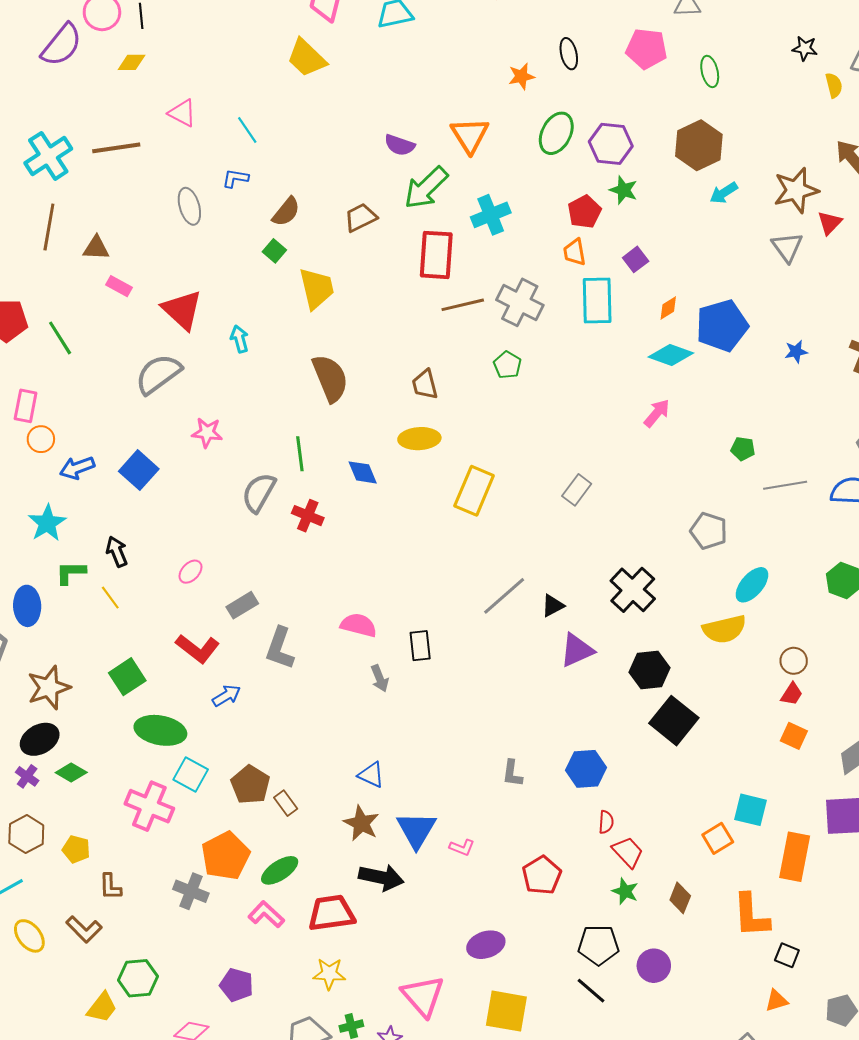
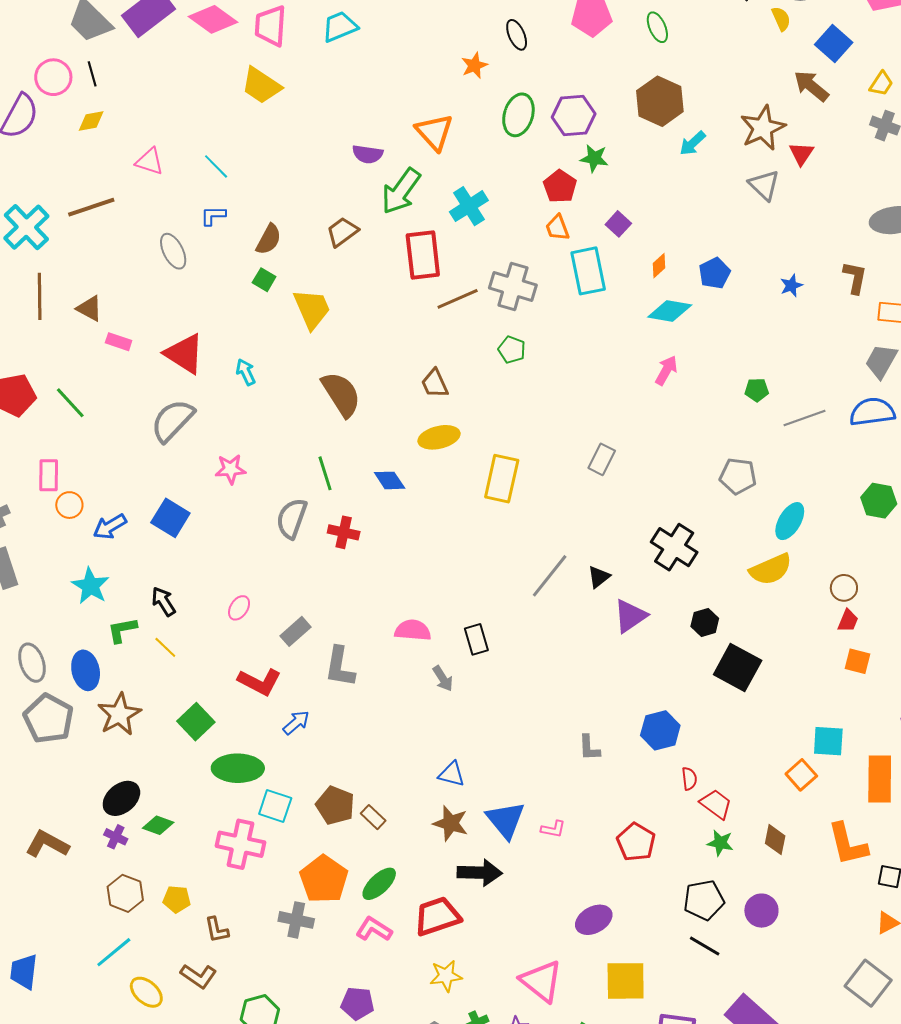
brown triangle: (96, 248) -> (89, 308), turned 36
blue pentagon: (722, 326) -> (714, 273), size x0.6
black hexagon: (650, 670) -> (705, 622), size x0.7
brown star: (49, 688) -> (119, 714), moved

